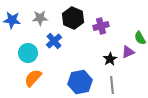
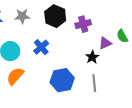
blue cross: (54, 41) -> (41, 47), moved
purple triangle: (128, 52) -> (105, 43), moved

